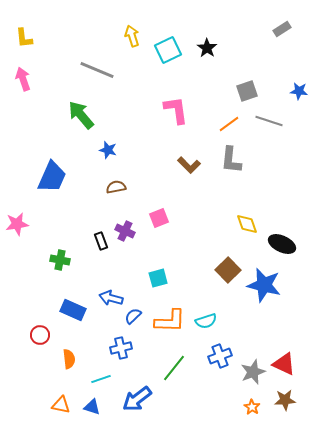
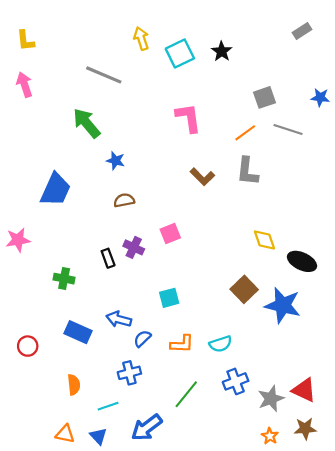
orange L-shape: (170, 321) -> (182, 344), size x0.7
red circle: (40, 335) -> (28, 346), moved
blue triangle: (92, 407) -> (98, 436), turned 30

